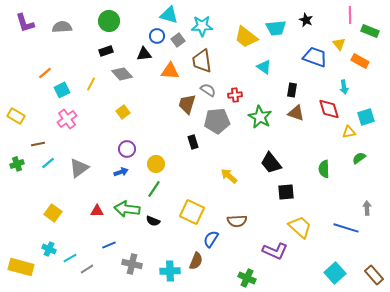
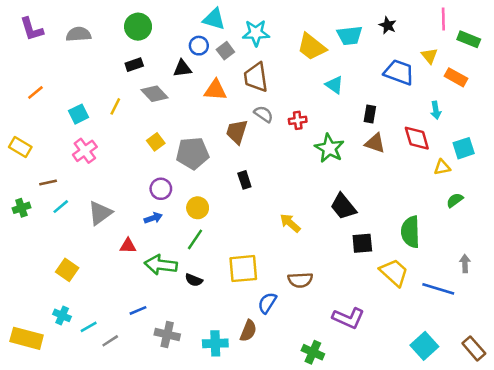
orange line: (45, 73) -> (35, 92), moved
gray pentagon: (217, 121) -> (193, 153), moved
green semicircle: (324, 169) -> (410, 232), moved, size x1.4
red triangle: (97, 211) -> (128, 246), moved
yellow square: (192, 212) -> (243, 269), turned -30
yellow trapezoid: (300, 227) -> (394, 272), moved

